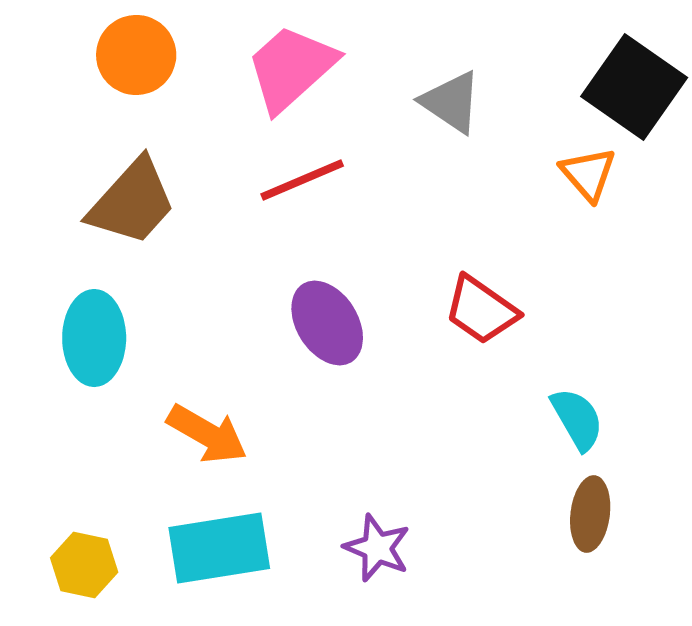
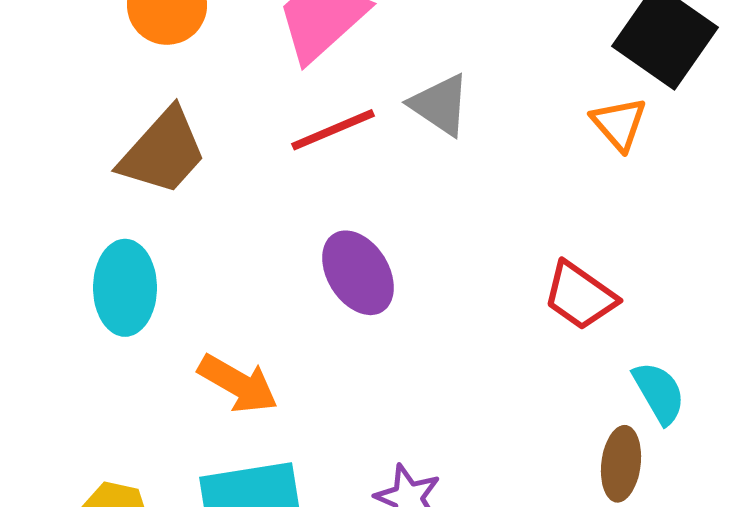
gray triangle: (451, 102) -> (440, 105), moved
red trapezoid: (481, 310) -> (580, 296), moved
cyan semicircle: (577, 419) -> (659, 393), moved

